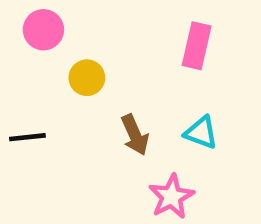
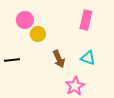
pink circle: (43, 30) -> (25, 20), moved

